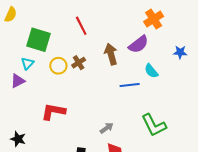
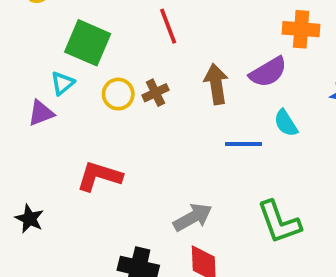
orange cross: (154, 19) -> (301, 29), turned 30
gray arrow: (107, 128) -> (193, 217), size x1.5

